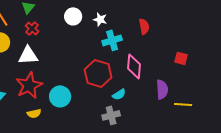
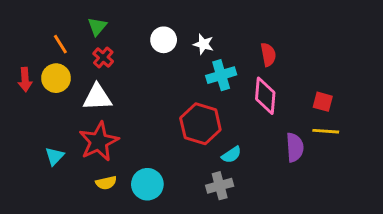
pink diamond: (134, 66) -> (265, 96), moved
cyan circle: (60, 96) -> (147, 184), moved
yellow line: (183, 104) -> (326, 131), moved

